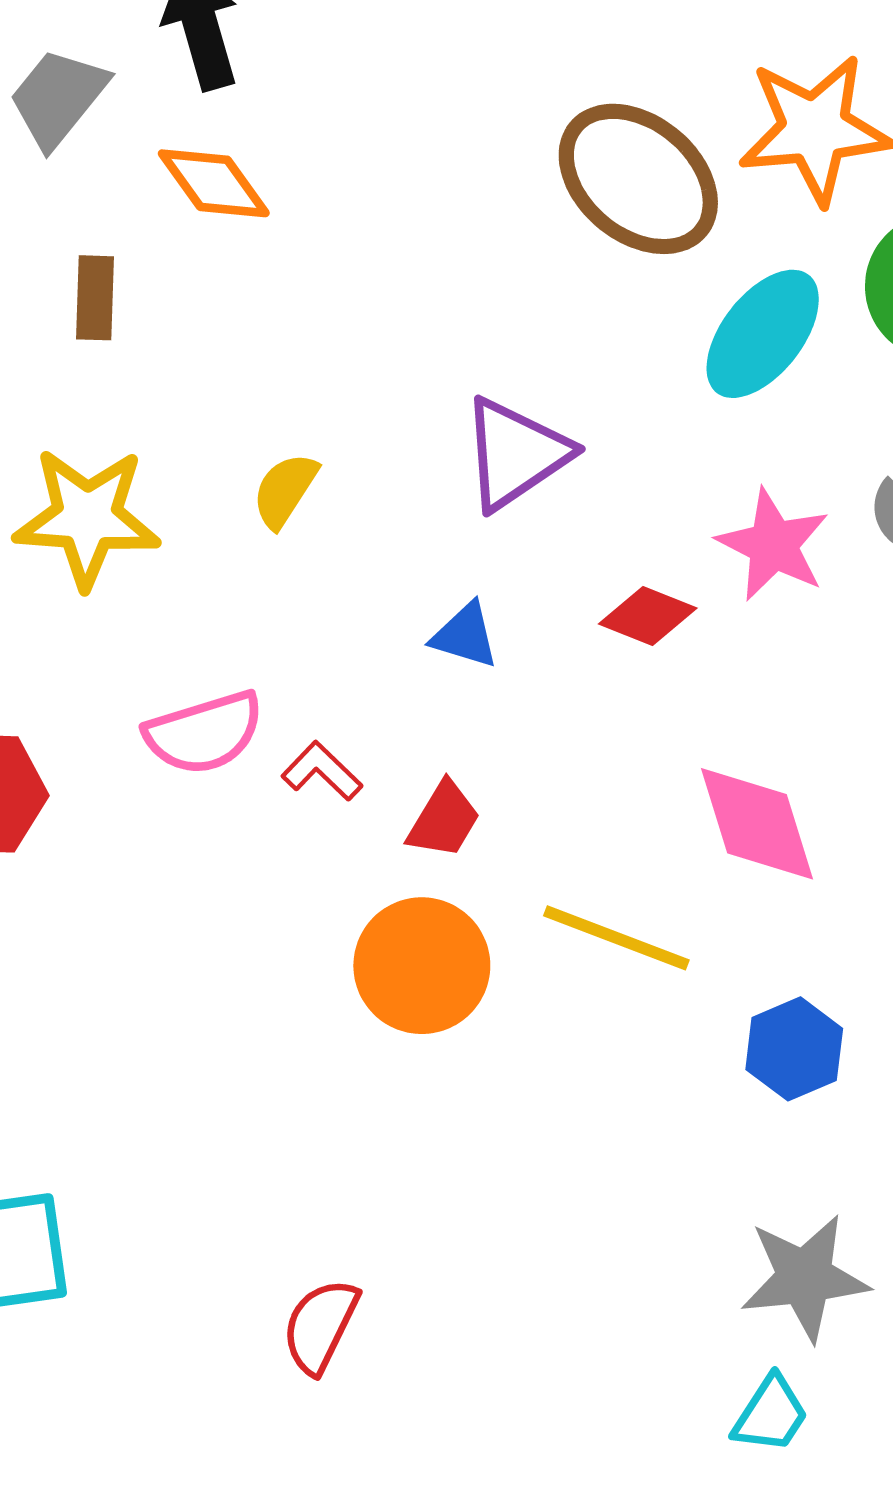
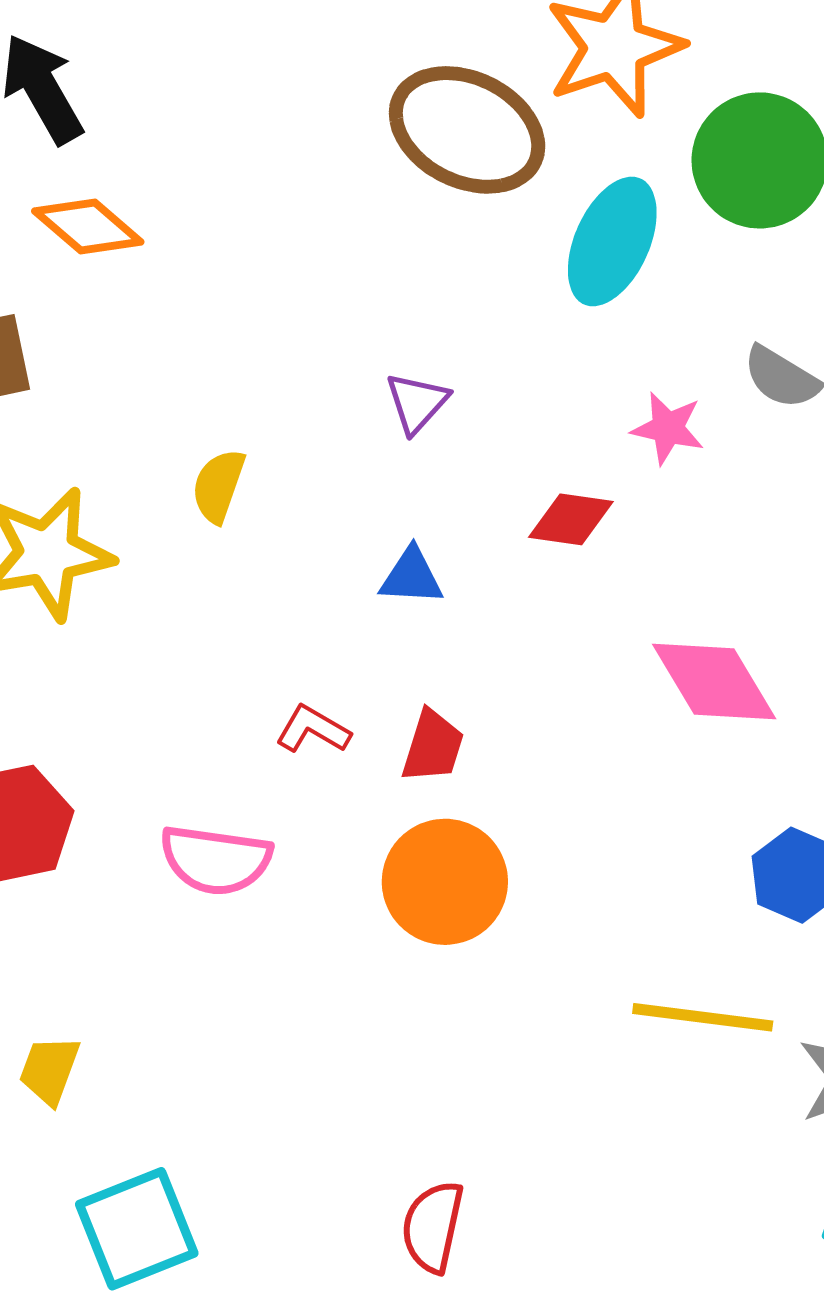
purple triangle: (515, 454) -> (417, 403), size x0.6
pink star: (773, 545) -> (668, 428), size x0.7
pink semicircle: (204, 733) -> (216, 860), moved, turned 39
yellow line: (616, 938) -> (703, 1017), moved

